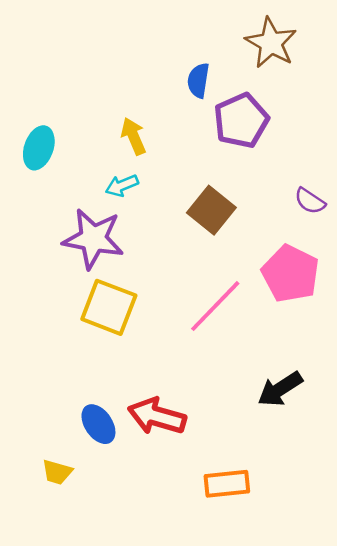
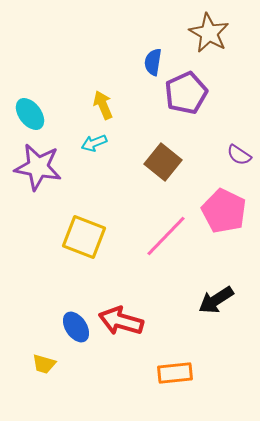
cyan ellipse: (39, 148) -> (30, 114), turned -56
purple star: (93, 239) -> (38, 167), moved

